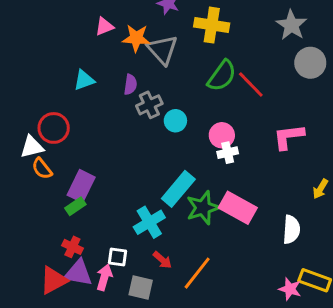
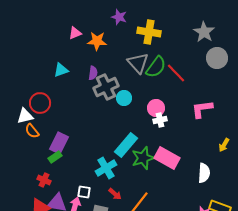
gray triangle: (162, 50) -> (138, 63), moved
gray cross: (149, 105) -> (106, 87), size x1.4
red cross: (72, 247) -> (44, 180), moved

